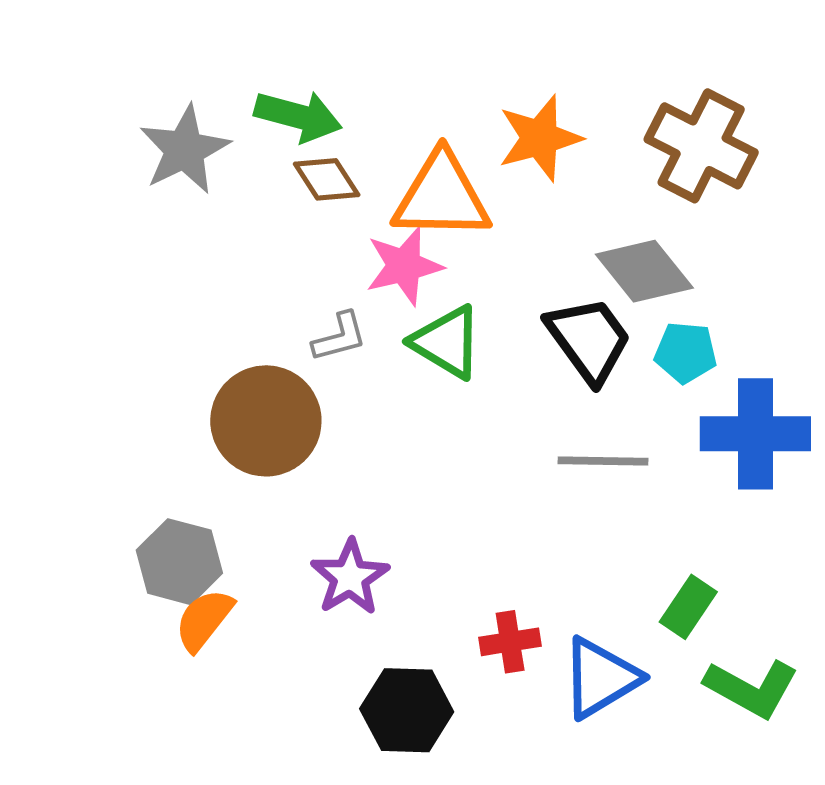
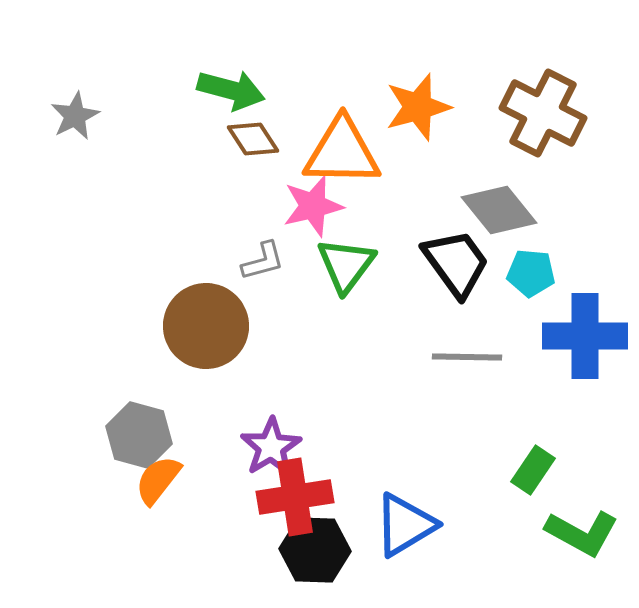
gray star: (185, 150) -> (75, 116), moved, size x0.7
green triangle: (447, 342) -> (346, 265), turned 36
red cross: (510, 642) -> (295, 497), moved, size x1.6
blue triangle: (600, 678) -> (405, 525), moved

